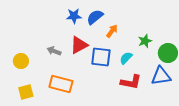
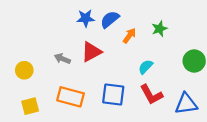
green star: (145, 41) -> (159, 29), moved
blue square: (101, 57) -> (113, 95), moved
blue triangle: (161, 76) -> (186, 104), moved
red L-shape: (131, 82) -> (151, 95), turned 50

